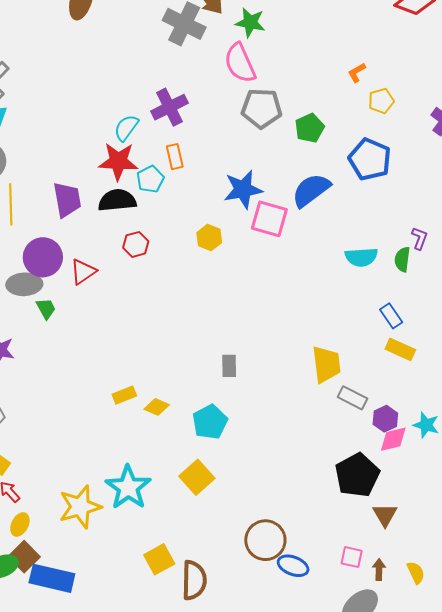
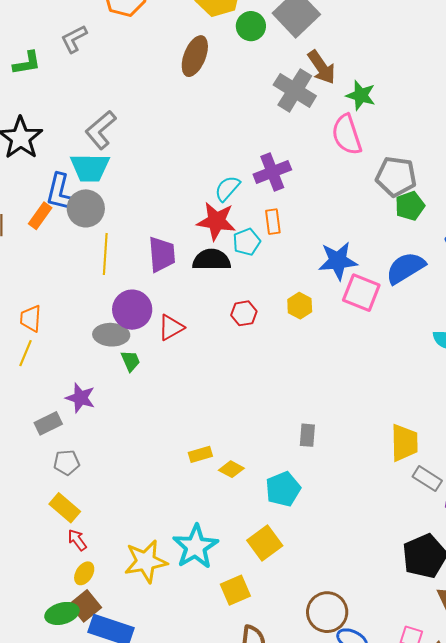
gray pentagon: (262, 108) -> (396, 177), moved
red hexagon: (136, 244) -> (244, 313), moved
yellow square: (159, 559) -> (235, 590), moved

